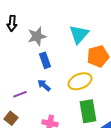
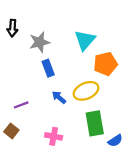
blue arrow: (44, 85) -> (59, 97), moved

